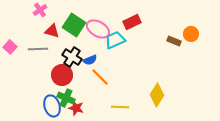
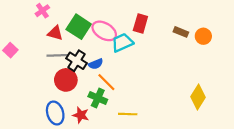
red rectangle: (132, 22) -> (140, 23), turned -48
brown rectangle: (174, 41) -> (181, 32), moved
gray line: (38, 49) -> (57, 55), moved
yellow diamond: (157, 95) -> (198, 97), moved
green cross: (66, 98) -> (98, 98), moved

